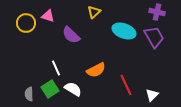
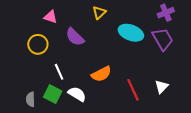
purple cross: (157, 12) -> (166, 13), turned -35
yellow circle: (26, 23) -> (38, 44), moved
green square: (50, 89) -> (53, 94), turned -30
white triangle: (152, 95) -> (162, 87), moved

